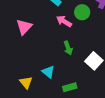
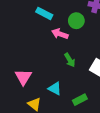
pink triangle: (24, 27) -> (23, 77), moved

